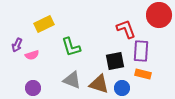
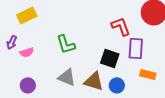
yellow rectangle: (44, 24) -> (27, 15), moved
black square: (115, 61) -> (110, 58), turned 30
orange rectangle: (143, 74) -> (148, 74), moved

